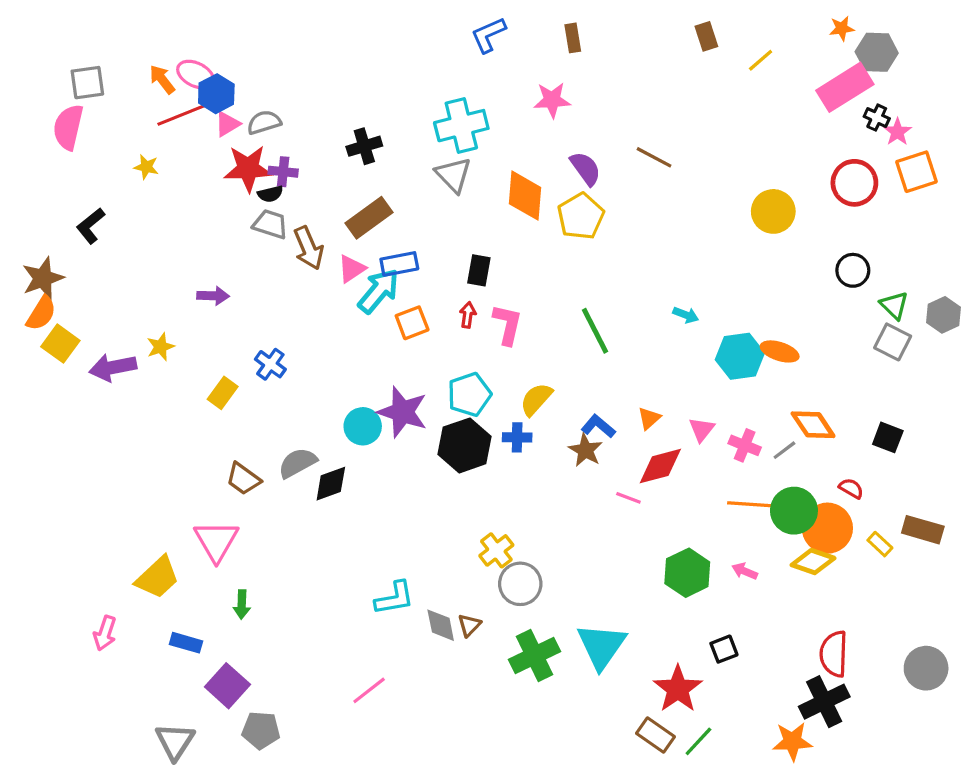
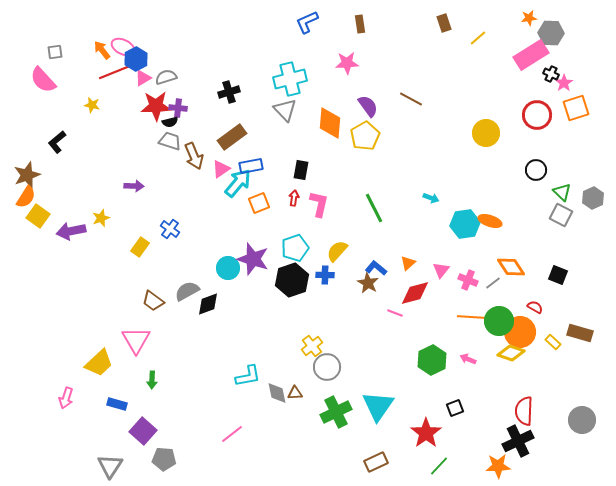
gray square: (87, 83) -> (55, 52), size x0.7
pink semicircle: (68, 127) -> (43, 80), turned -56
brown triangle: (469, 625) -> (295, 393), turned 42
brown rectangle: (656, 735) -> (376, 462), moved, turned -60

